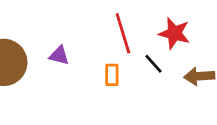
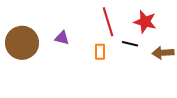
black line: (153, 64) -> (130, 44), turned -35

